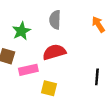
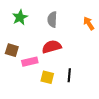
green star: (21, 31) -> (20, 17), moved
black line: (97, 77) -> (69, 75), moved

